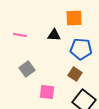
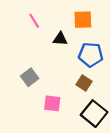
pink line: (20, 35) -> (34, 21), moved, turned 48

